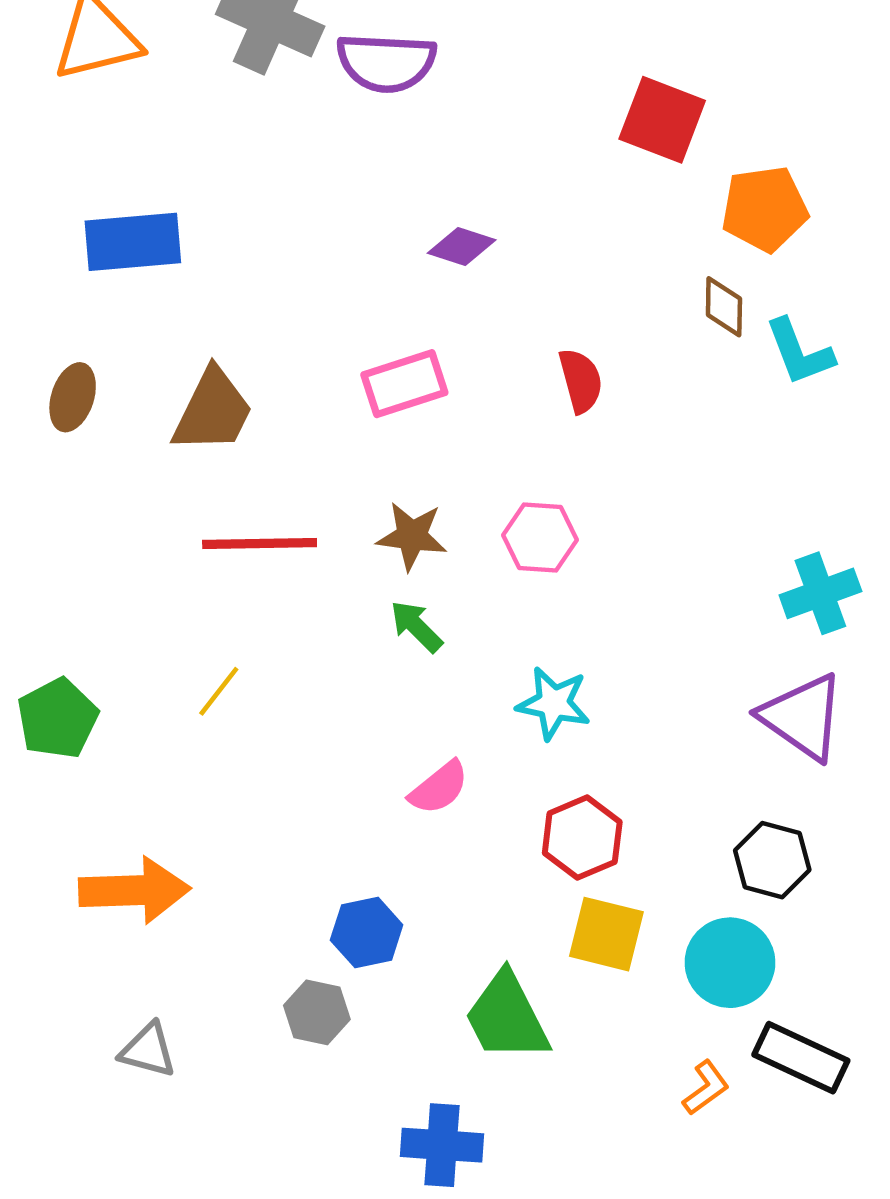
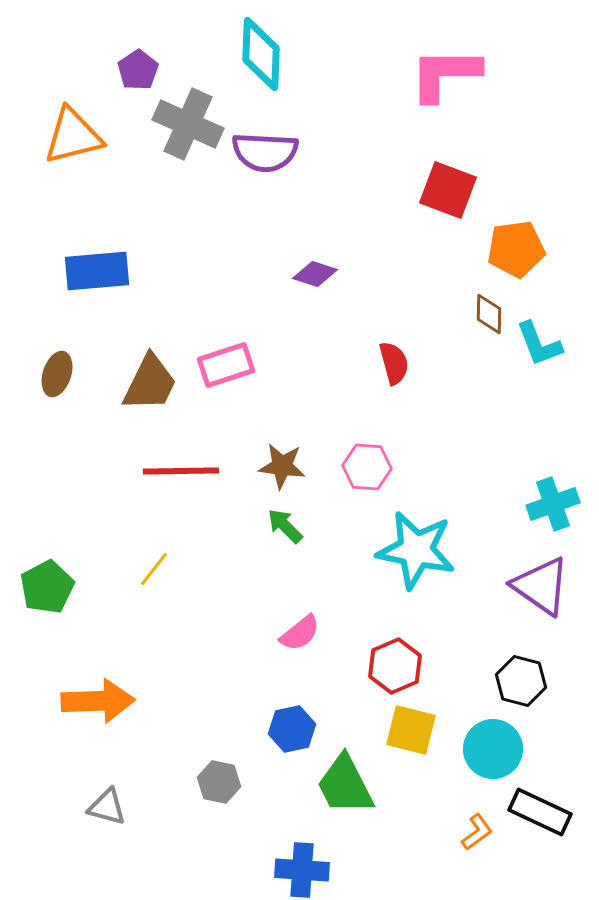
pink rectangle: (404, 384) -> (226, 365), moved
cyan star: (554, 703) -> (416, 550), moved, size x1.6
blue hexagon: (367, 933) -> (292, 729), moved

